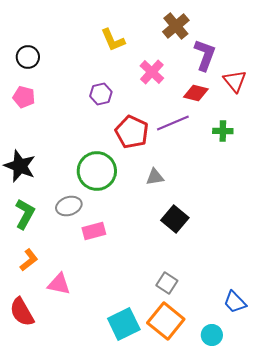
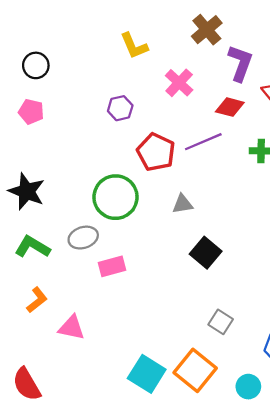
green L-shape: (25, 214) -> (32, 247), turned -88
gray square: (167, 283) -> (221, 322), moved
red semicircle: (22, 312) -> (27, 384), moved
cyan square: (124, 324) -> (147, 374), turned -32

